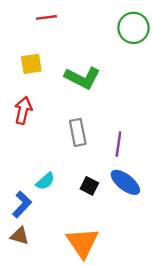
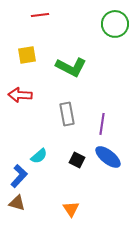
red arrow: (23, 110) -> (20, 95), turned -100
orange triangle: (82, 243) -> (71, 209), size x0.6

